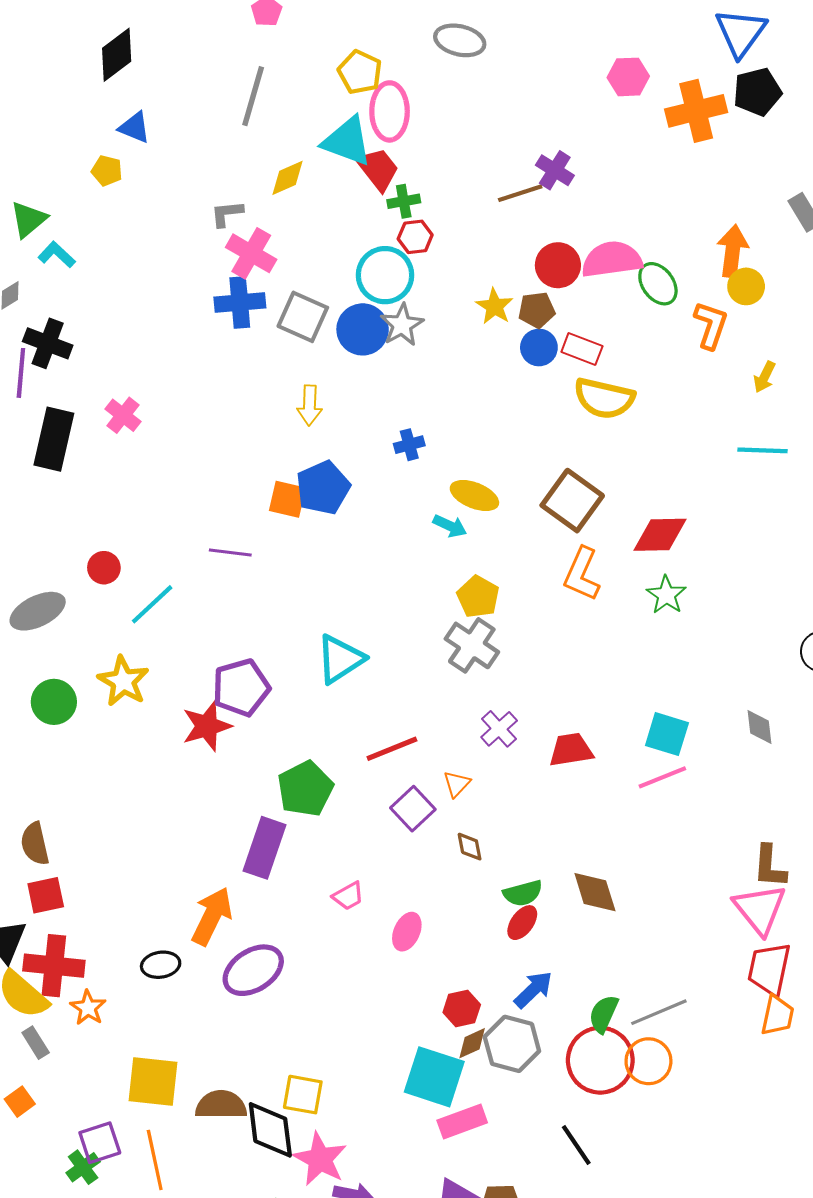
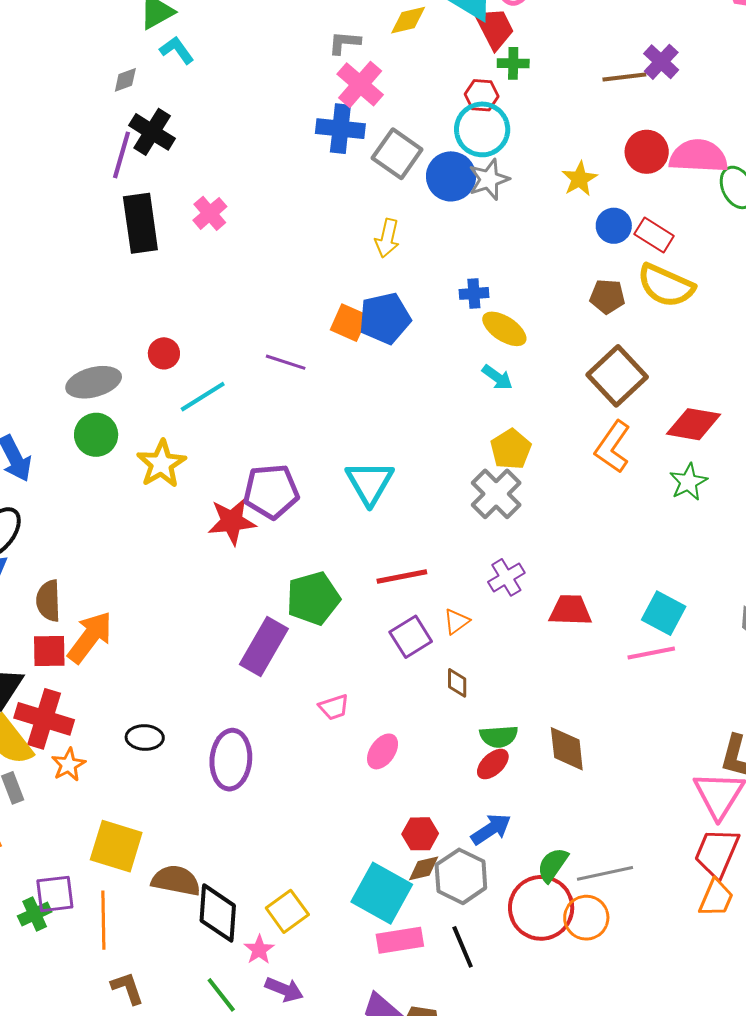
red hexagon: (415, 237) -> (482, 95), moved
brown pentagon: (537, 310) -> (607, 296), moved
black rectangle: (54, 439) -> (140, 223), turned -32
yellow ellipse: (474, 495) -> (504, 329), moved
cyan triangle: (340, 659) -> (370, 483), turned -38
green circle: (54, 702) -> (96, 435), moved
orange arrow: (212, 916) -> (90, 637), moved
purple ellipse: (253, 970) -> (231, 760), turned -64
yellow square: (303, 1095) -> (287, 911), moved, turned 33
black line: (576, 1145) -> (463, 947), moved
pink star: (320, 1159) -> (259, 950), size x0.6

